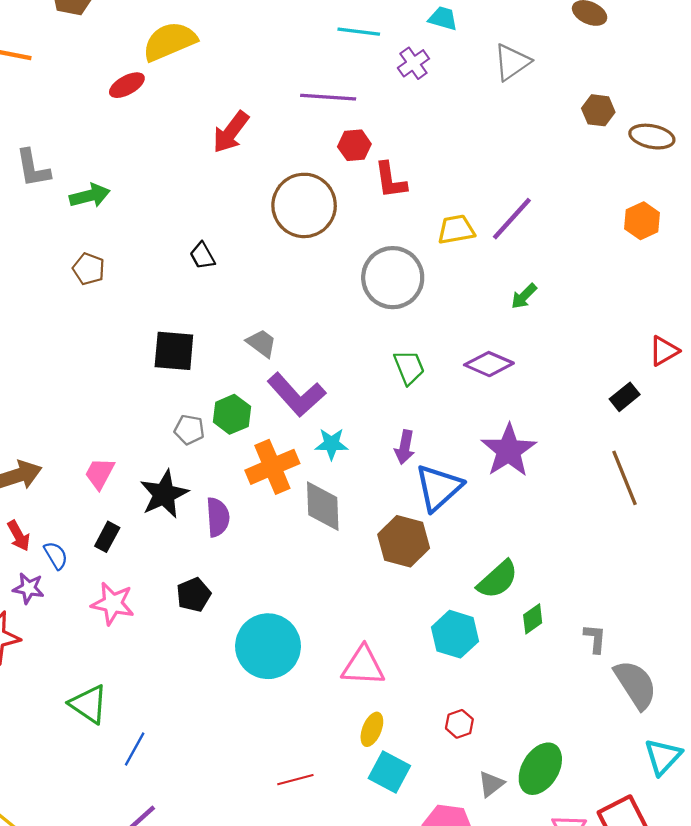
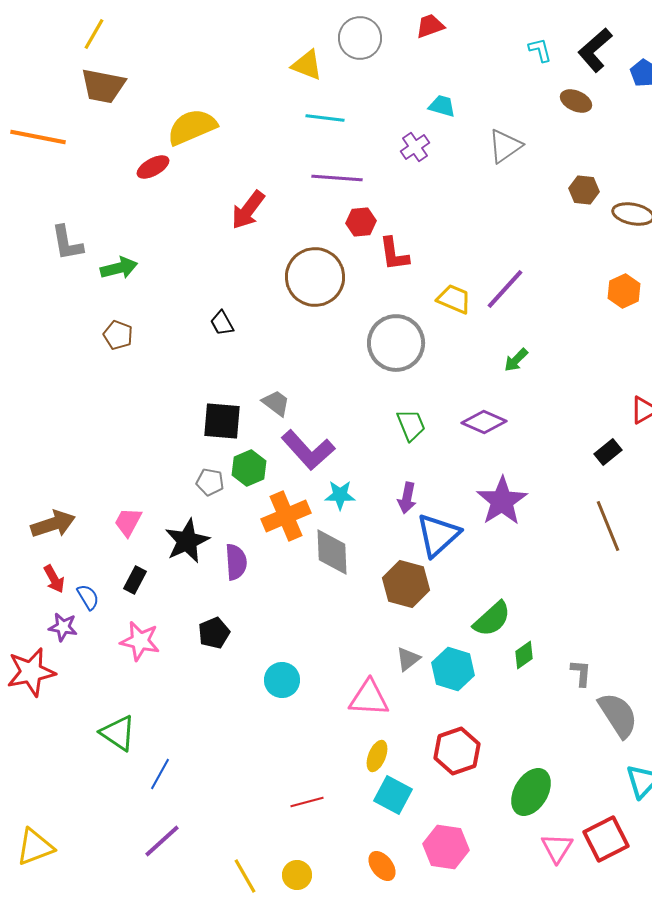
cyan line: (359, 32) -> (325, 118), moved
yellow trapezoid: (456, 229) -> (454, 299), turned 33
black square: (174, 351) -> (222, 421), moved
cyan circle: (268, 646) -> (282, 680), size x0.6
red hexagon: (459, 724) -> (457, 751), size x1.8
gray triangle: (491, 784) -> (408, 659), moved

